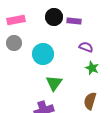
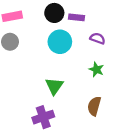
purple semicircle: (86, 47) -> (98, 38), moved
cyan circle: (43, 54) -> (60, 42), moved

